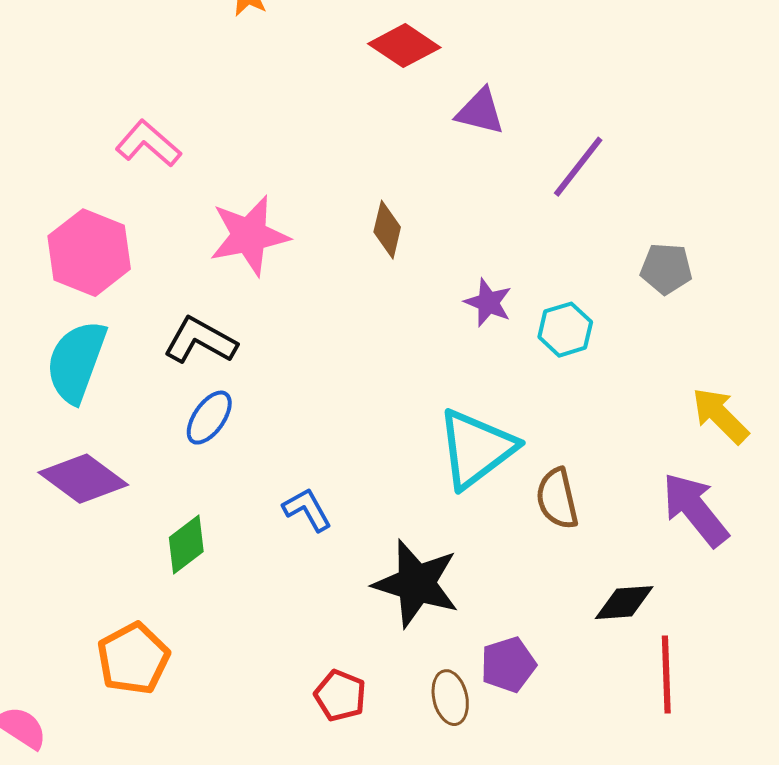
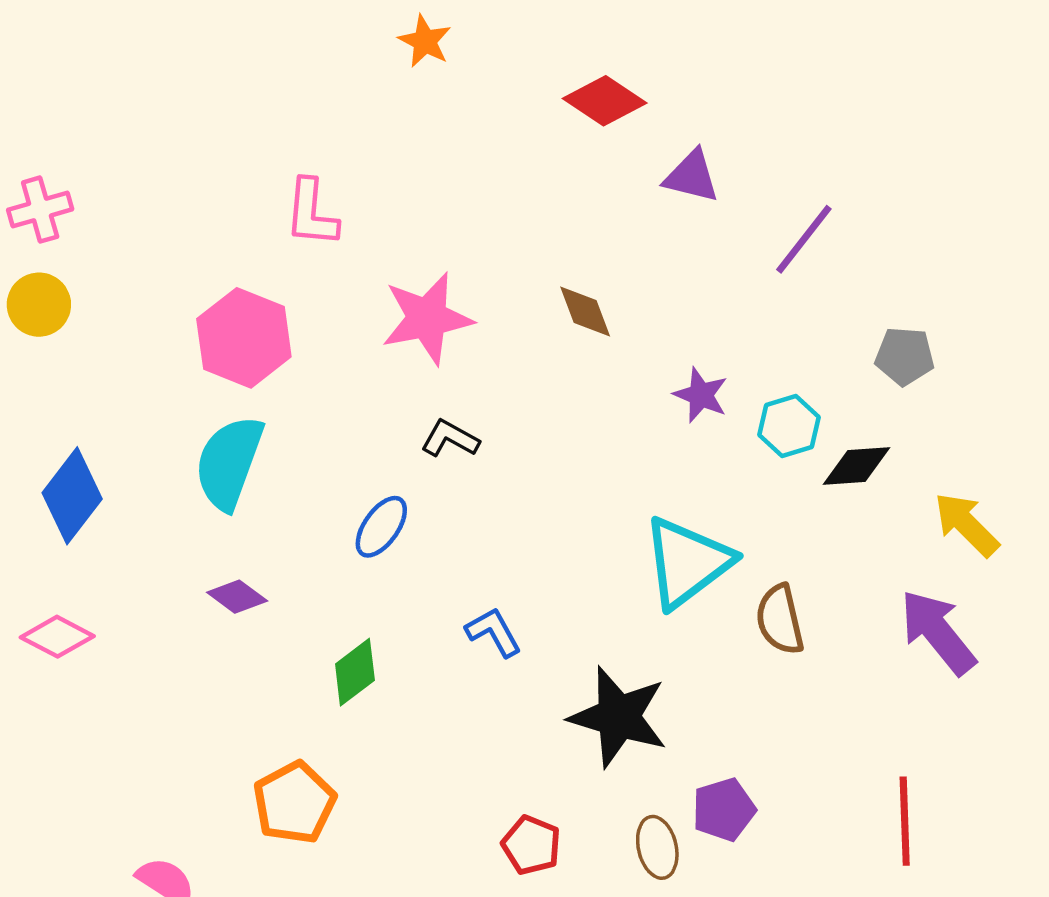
pink L-shape: (148, 144) -> (311, 213), turned -126
brown diamond: (387, 230) -> (585, 311), turned -34
black L-shape: (200, 341) -> (450, 439), moved, size x0.7
purple diamond: (83, 479) -> (237, 597), size x0.6
black diamond: (624, 603) -> (857, 466), moved

